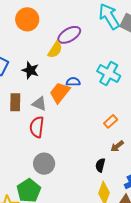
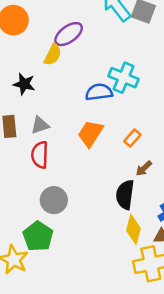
blue semicircle: (73, 82) -> (99, 92), moved, size x1.5
orange trapezoid: (60, 93) -> (90, 133), moved
gray triangle: (39, 104) -> (40, 125), turned -35
black semicircle: (100, 165) -> (125, 195), size x1.6

